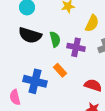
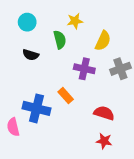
black semicircle: (30, 35) -> (31, 55), size x0.6
green semicircle: (55, 39) -> (60, 40), moved

